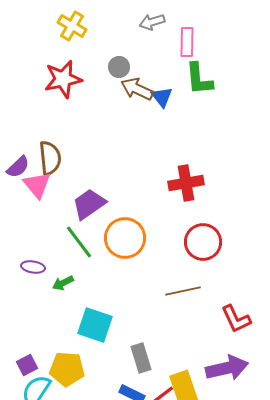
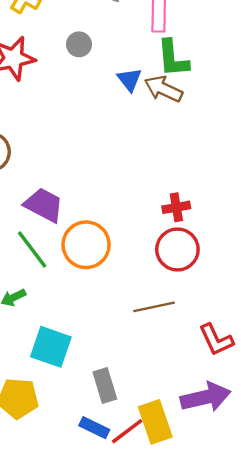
brown arrow: (137, 89) -> (163, 89), moved
red cross: (186, 183) -> (176, 207), moved, size x0.7
purple trapezoid: (89, 204) -> (44, 205), turned 63

